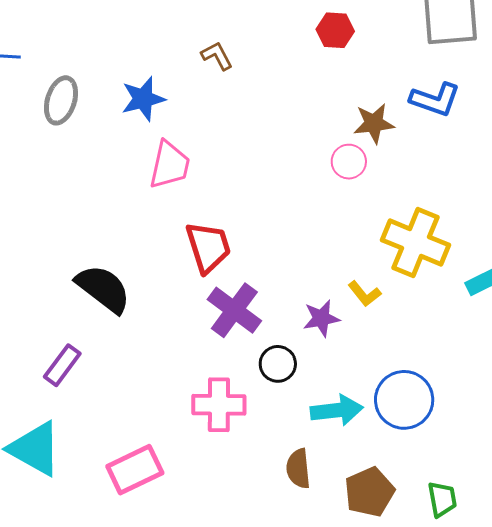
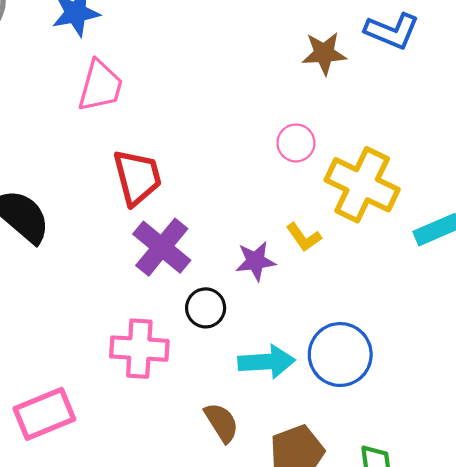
pink circle: (349, 162) -> (296, 143), moved
brown semicircle: (298, 469) -> (221, 423), turned 150

